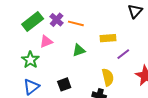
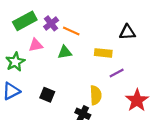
black triangle: (135, 11) -> (127, 32), moved, turned 35
green triangle: (79, 50) -> (65, 52), moved
black square: (64, 84) -> (47, 95), turned 32

